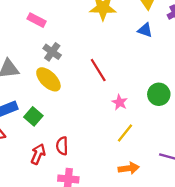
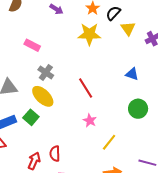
blue triangle: (145, 30) -> (132, 74), moved
pink star: (120, 102) -> (90, 121), moved
green square: (33, 116) -> (31, 117), moved

